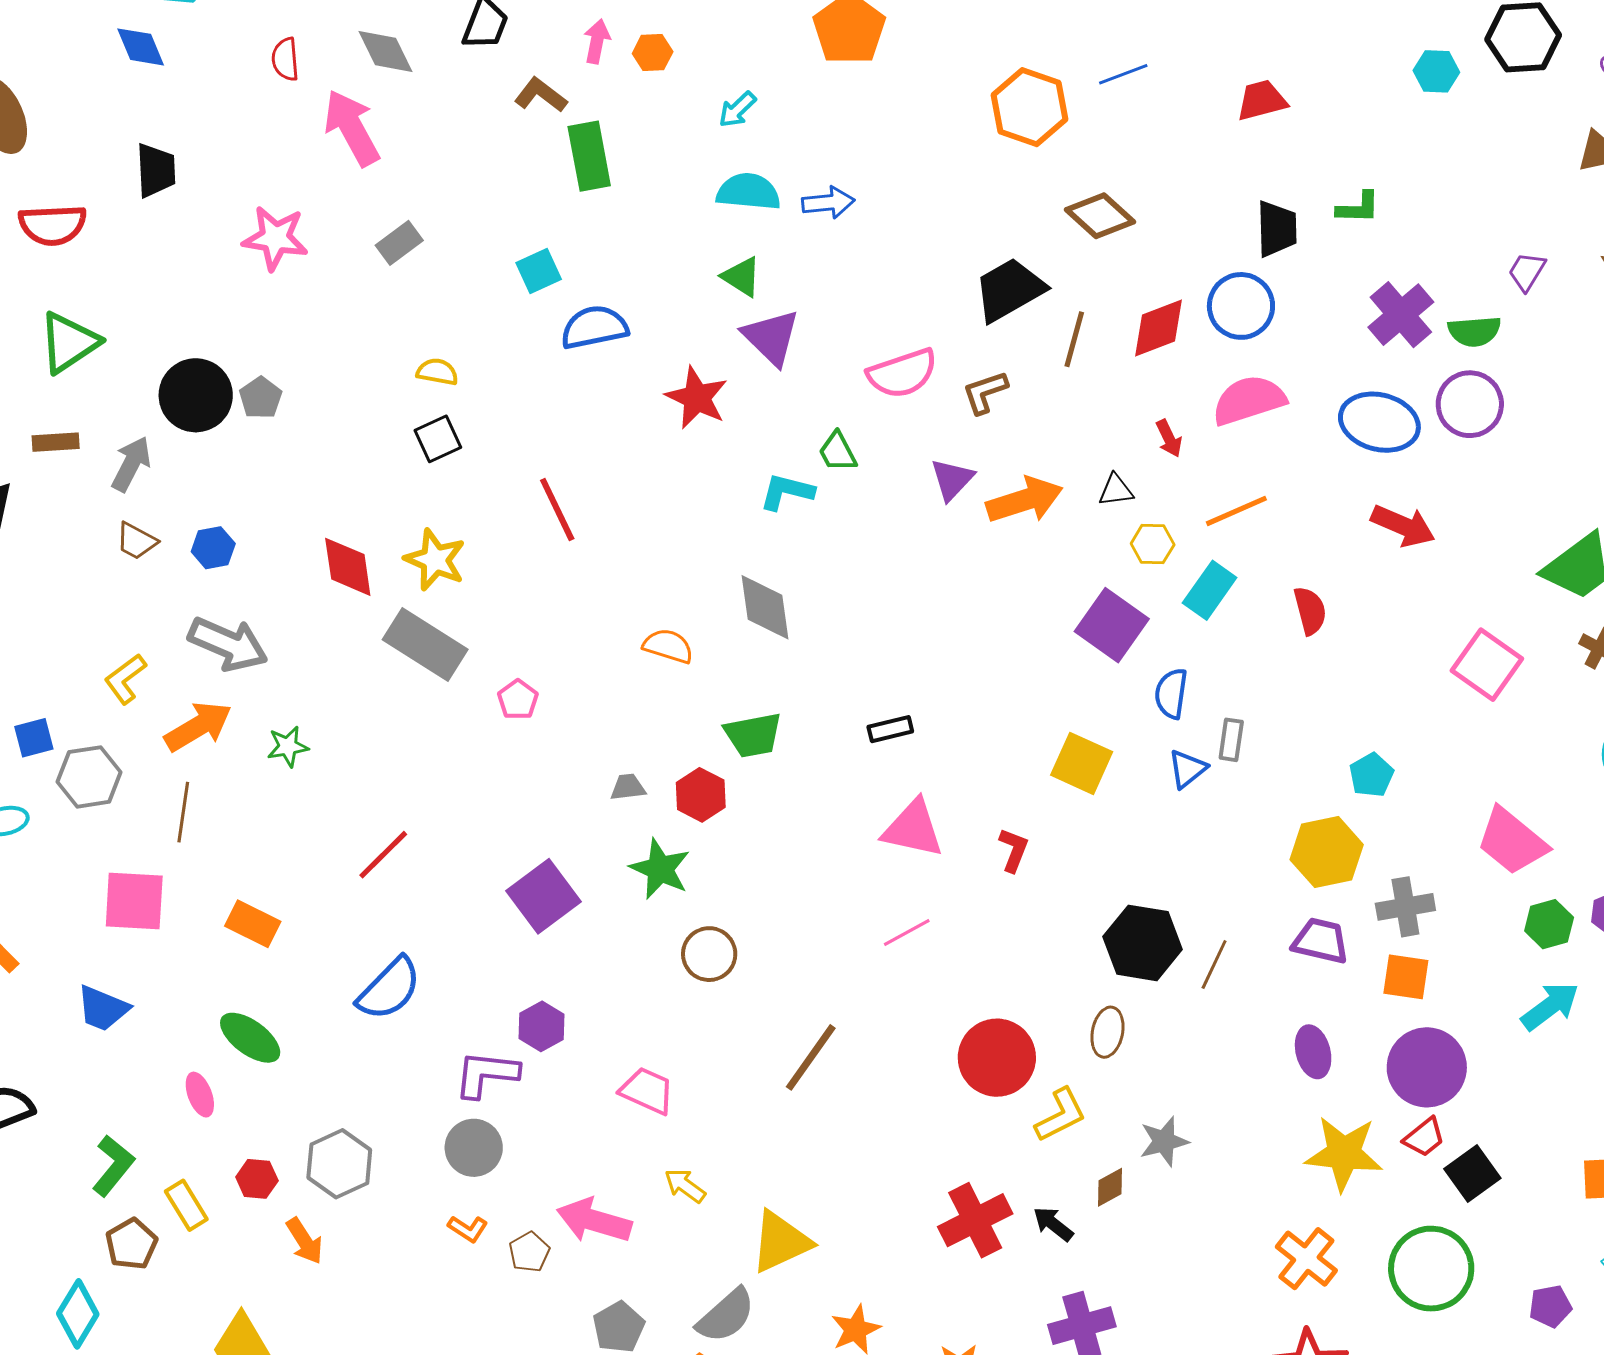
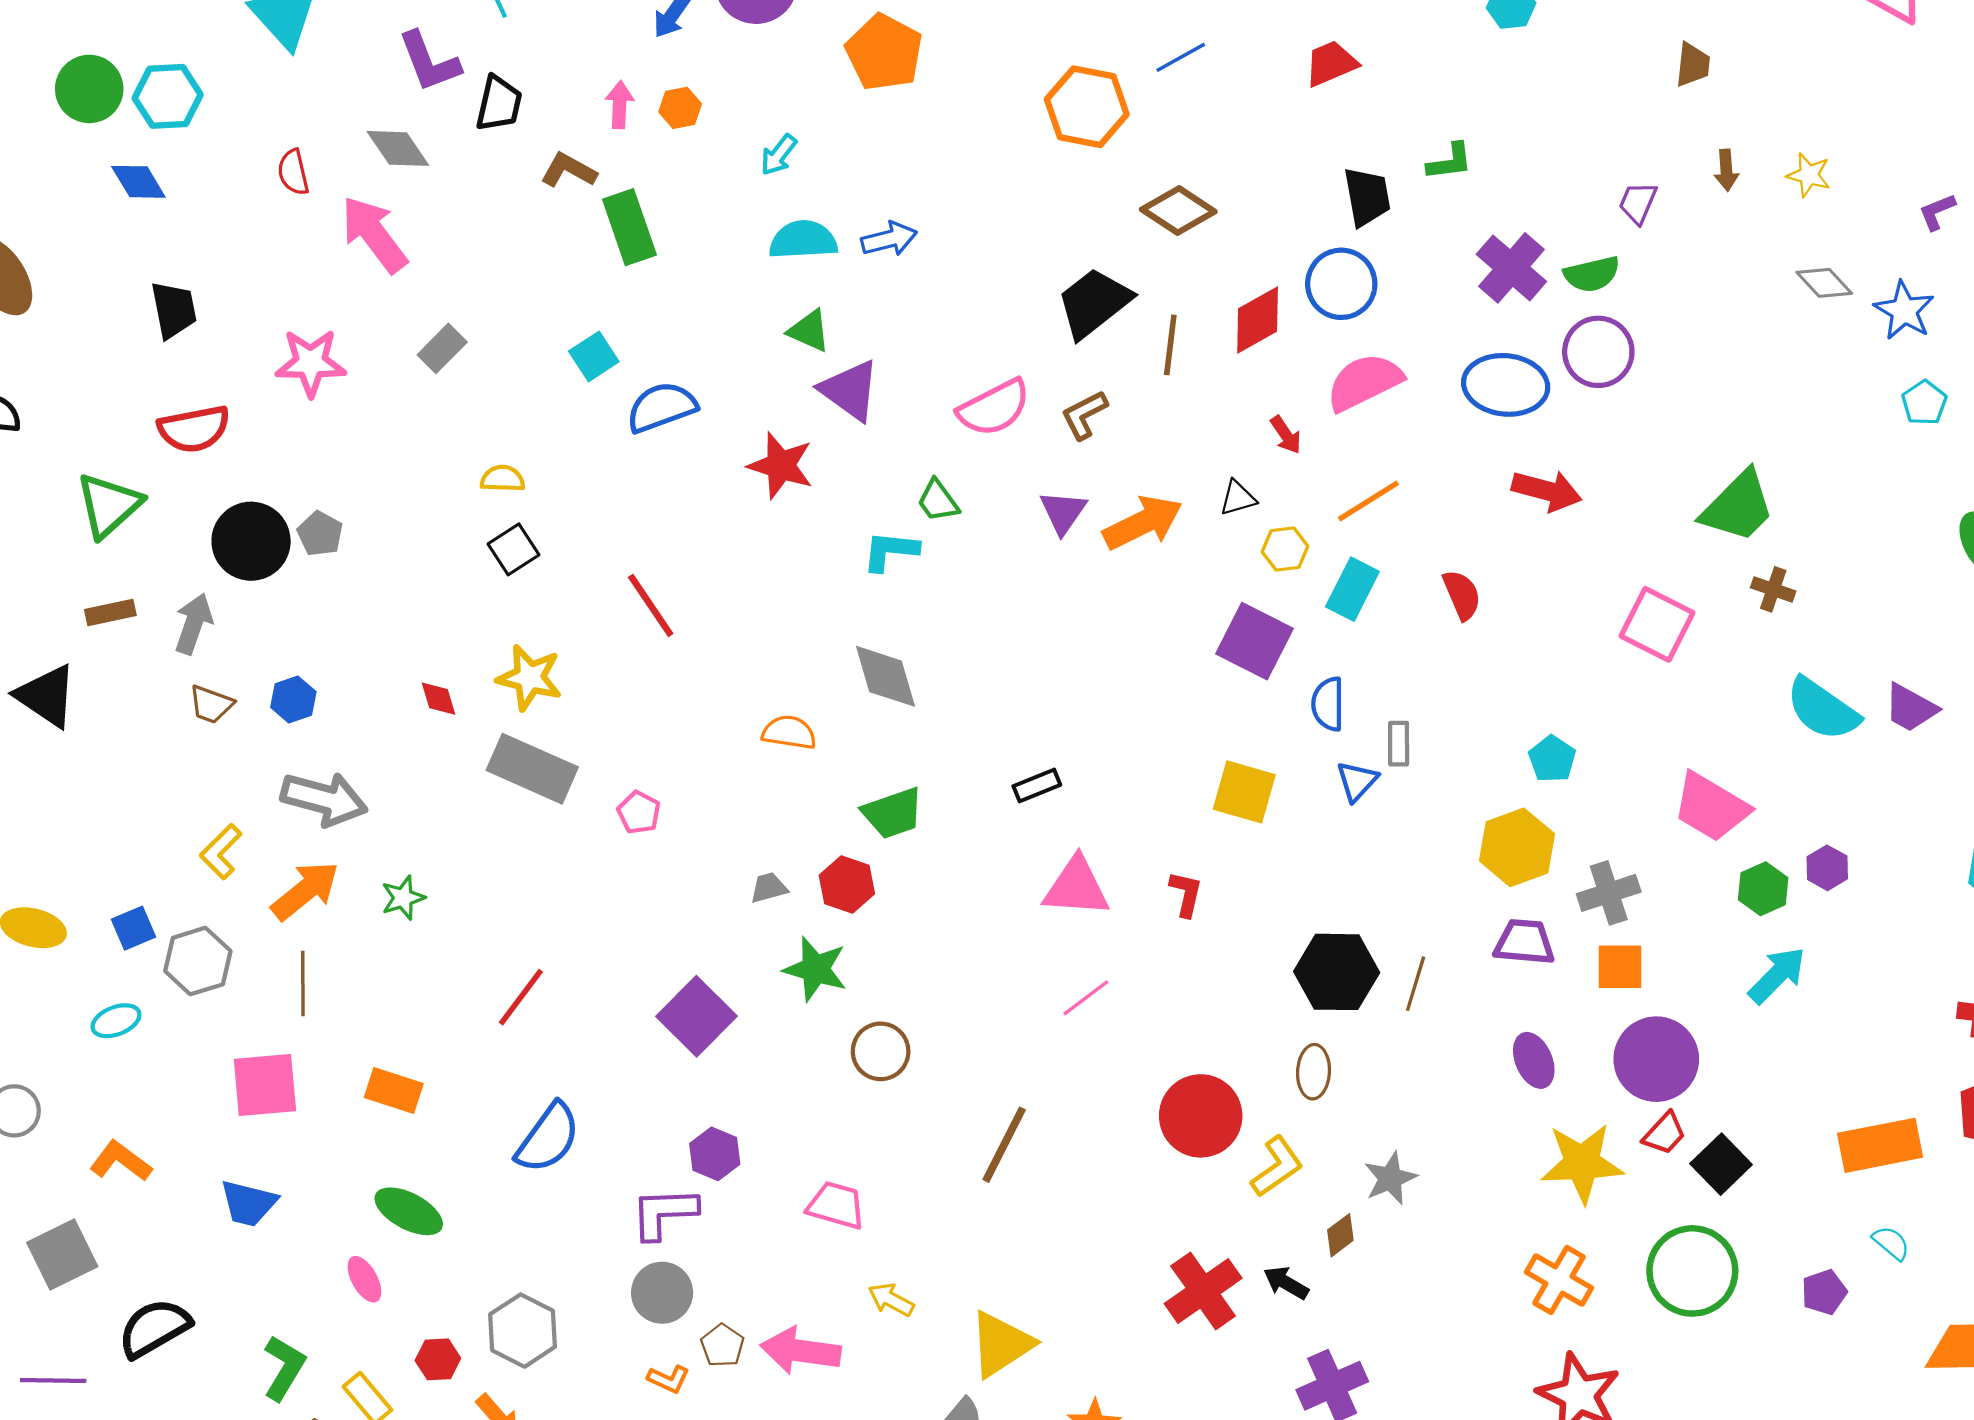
red semicircle: (53, 225) -> (194, 429), moved
red diamond: (348, 567) -> (438, 699), size x0.6
brown pentagon: (529, 1252) -> (722, 1345), moved

